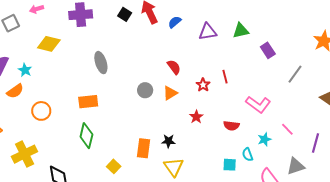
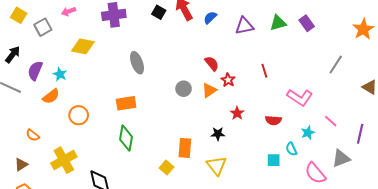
purple rectangle: (268, 50) -> (307, 23), moved
red star: (203, 85) -> (228, 80), moved
black star: (168, 141) -> (218, 134), moved
yellow square: (114, 166) -> (167, 167), moved

